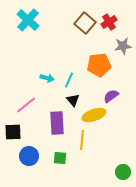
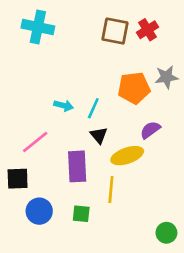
cyan cross: (28, 20) -> (38, 27), turned -30
brown square: (85, 23) -> (115, 31), turned -30
gray star: (123, 46) -> (166, 77), moved

